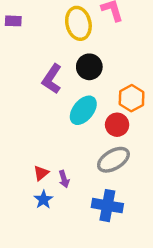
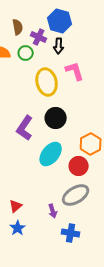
purple arrow: (64, 179) -> (53, 211), moved
blue cross: (107, 206) -> (71, 233), size x0.7

